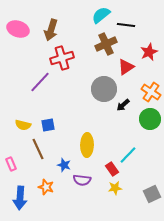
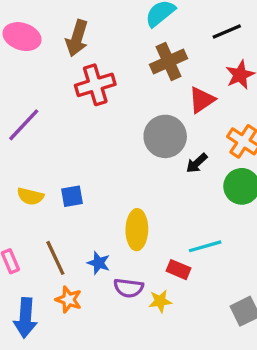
black line: (126, 25) -> (227, 32), moved, turned -30
purple line: (40, 82) -> (24, 125), moved
brown line: (38, 149) -> (55, 258), moved
cyan line: (128, 155) -> (205, 246), turned 30
red rectangle: (112, 169) -> (178, 270), turned -32
yellow star: (115, 188) -> (160, 301), moved

